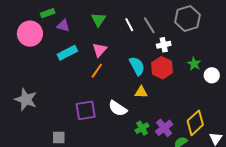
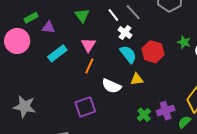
white cross: (164, 45) -> (125, 33), moved, turned -32
white semicircle: (118, 108) -> (111, 86), moved
purple cross: (164, 128) -> (166, 111), turned 30

